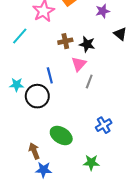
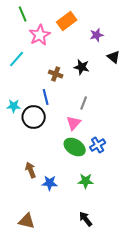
brown cross: (65, 41) -> (56, 74), moved, turned 32
pink triangle: (79, 64) -> (74, 123), moved
green ellipse: (61, 136) -> (75, 147), moved
blue star: (44, 170) -> (50, 183), moved

